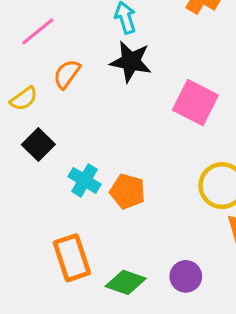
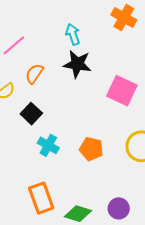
black square: (38, 144) -> (31, 114), moved
orange pentagon: (128, 191) -> (91, 149), moved

